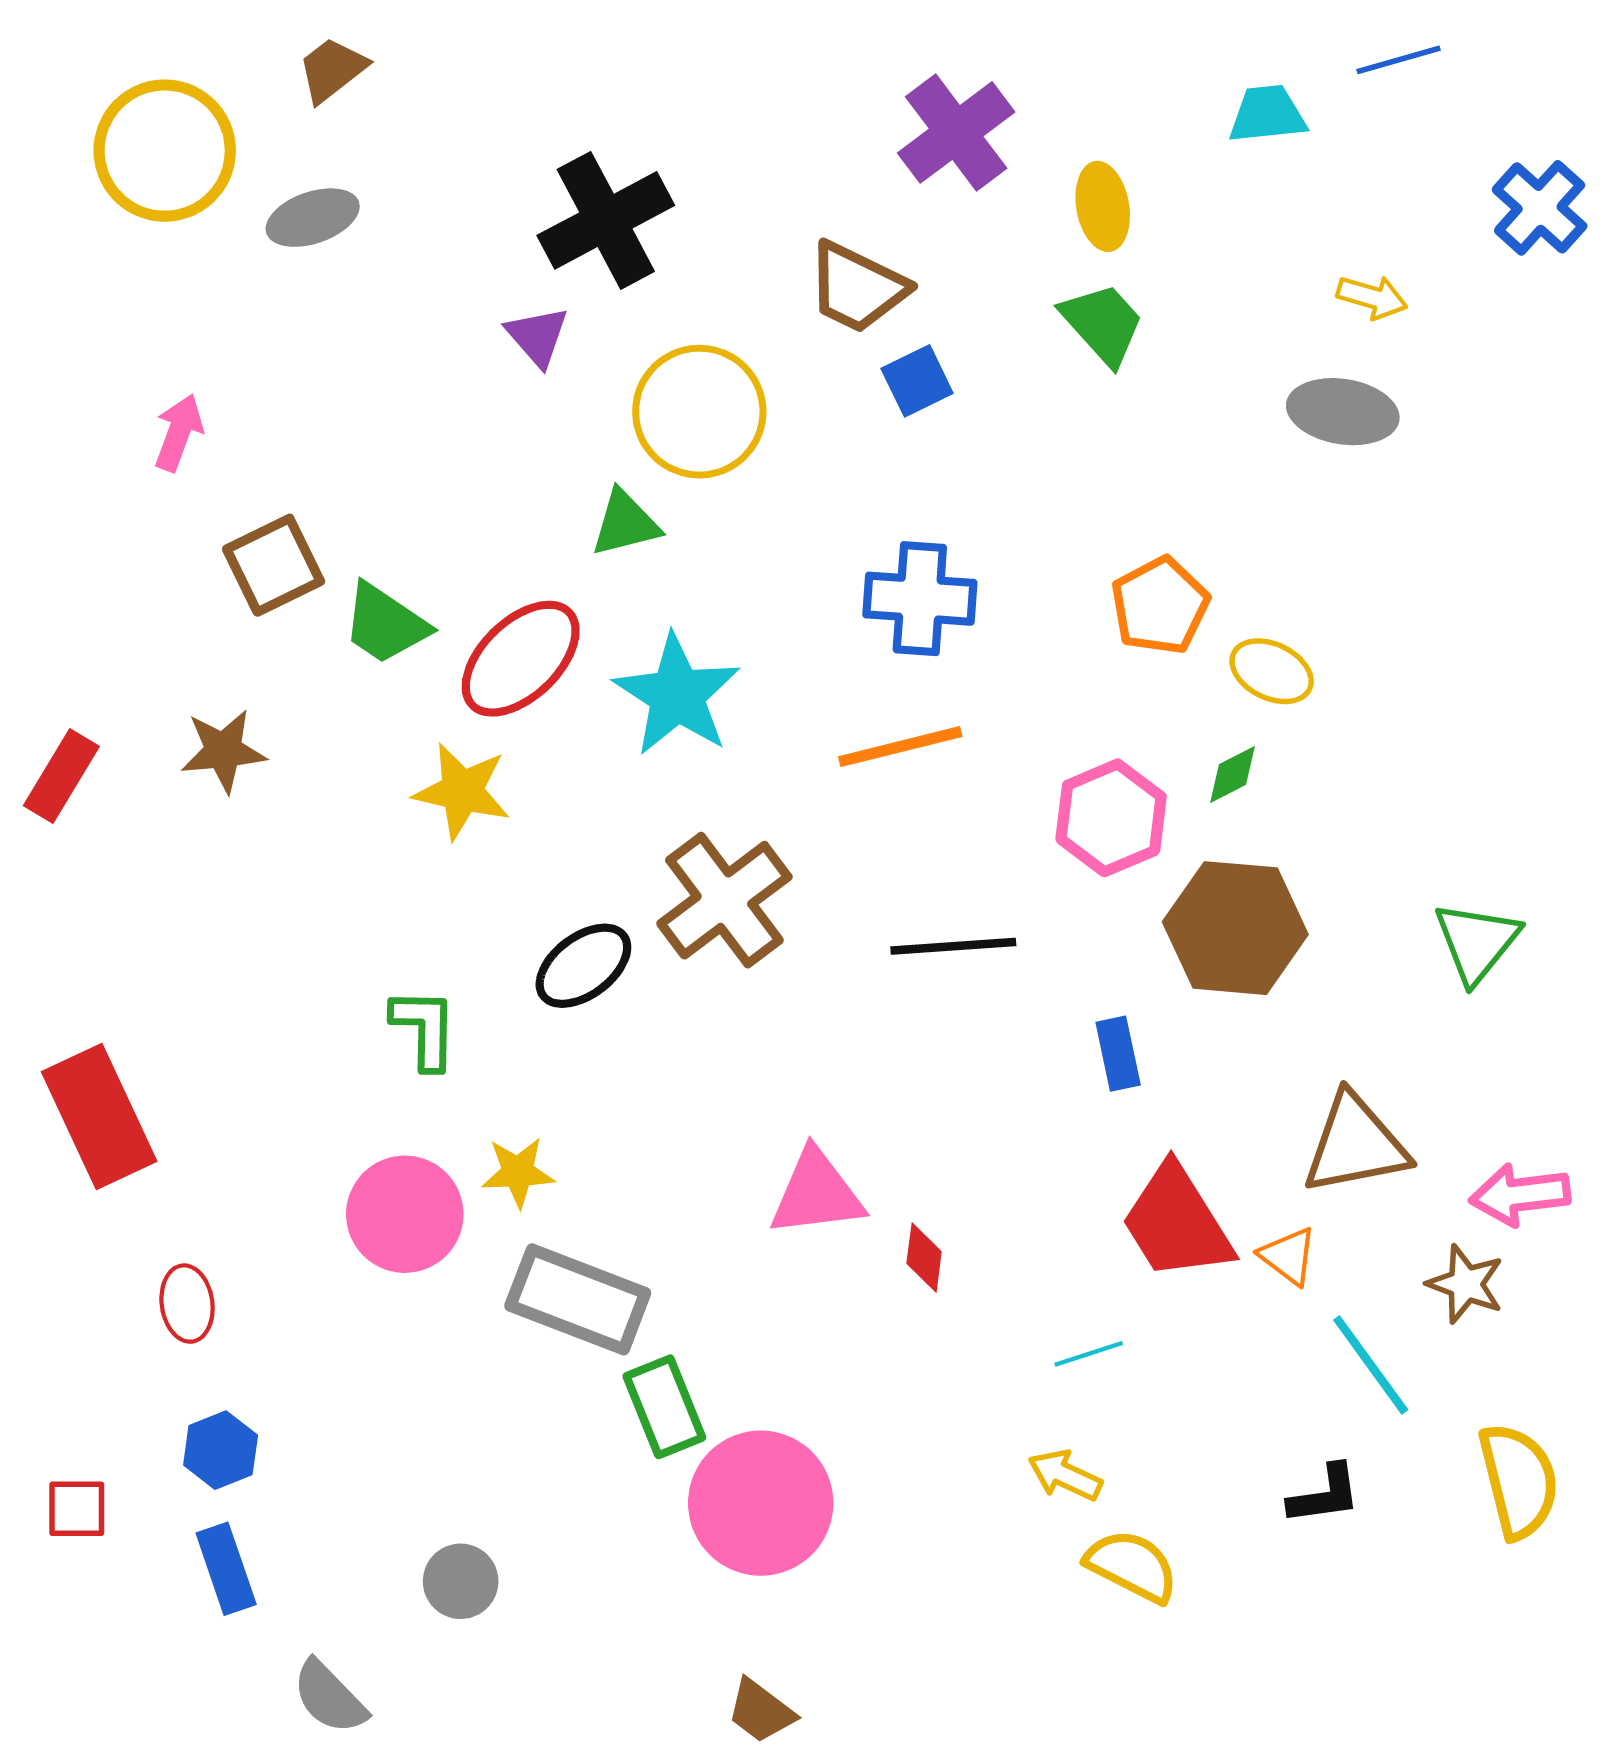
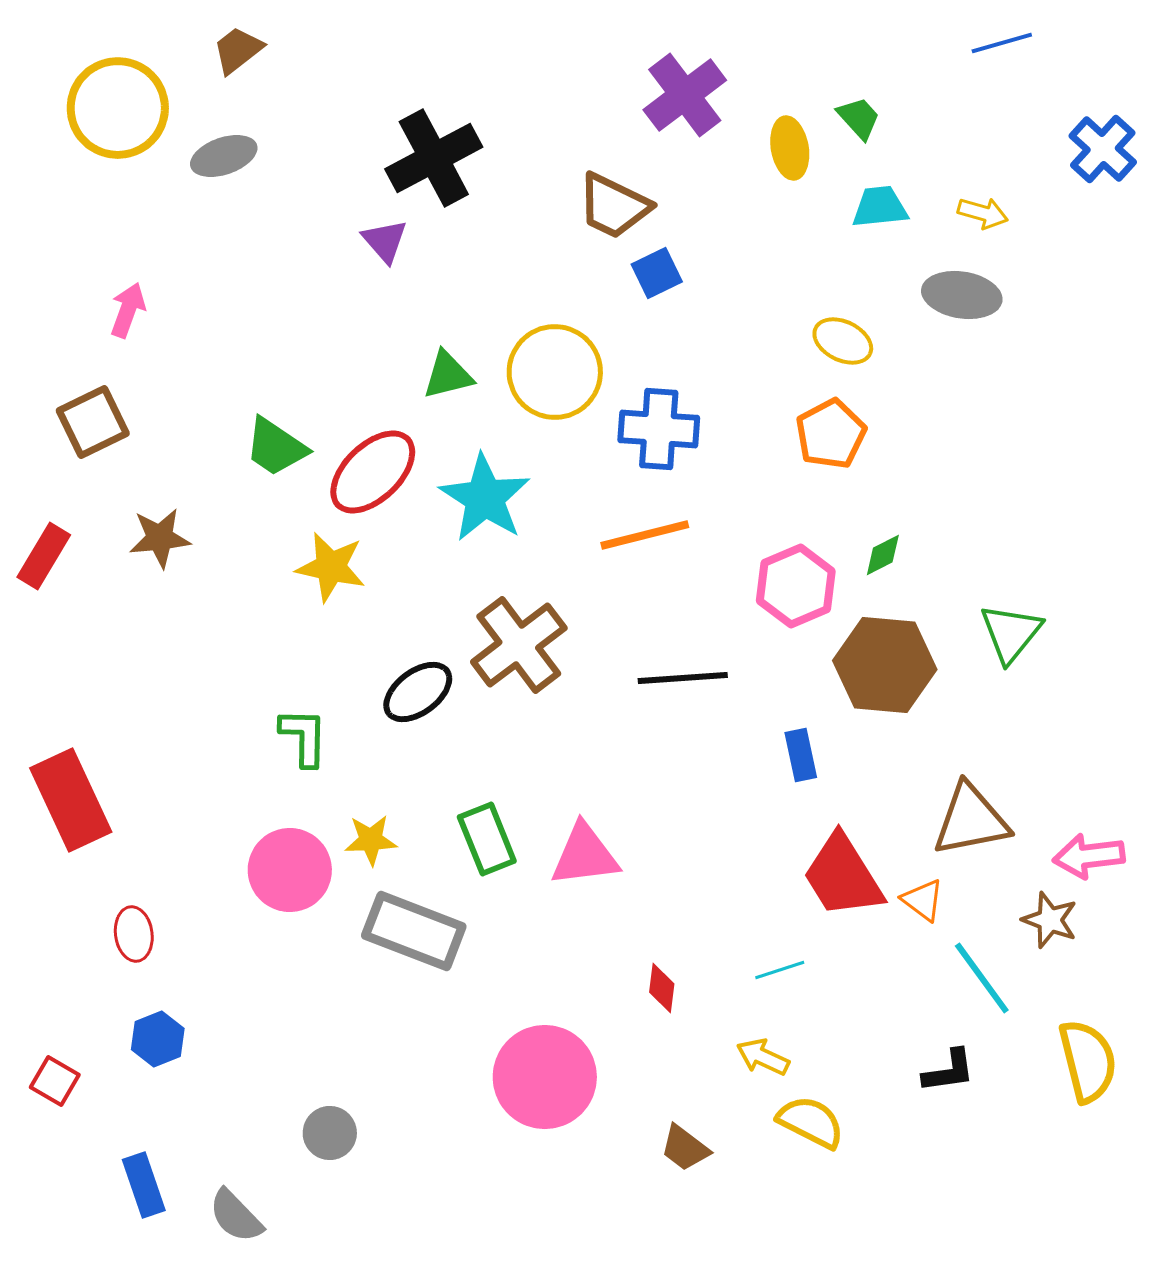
cyan trapezoid: (1267, 114) -> (880, 207), moved
green trapezoid: (1103, 324) -> (859, 118), moved, size x0.7
yellow circle: (699, 412) -> (555, 372), moved
brown square: (274, 565) -> (93, 422), moved
yellow ellipse: (1272, 671) -> (843, 341), moved
green triangle: (1477, 942) -> (1011, 633), moved
red diamond: (924, 1257) -> (662, 988), moved
green rectangle: (664, 1407) -> (487, 839), moved
red square: (77, 1509) -> (55, 1081), turned 30
blue rectangle: (226, 1569) -> (144, 1185), moved
brown trapezoid: (761, 1711) -> (685, 1148), moved

